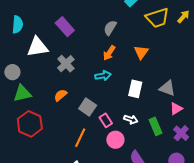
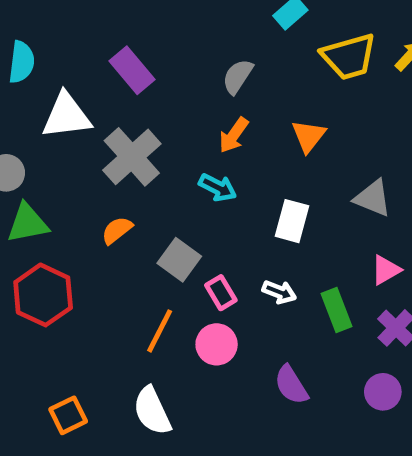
gray cross: (66, 64) -> (132, 157), size x1.4
cyan arrow: (103, 76) -> (218, 188), turned 35
gray triangle: (167, 88) -> (373, 198), moved
pink circle: (115, 140) -> (217, 344), moved

